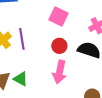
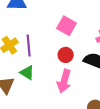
green triangle: (21, 79) -> (27, 73), moved

